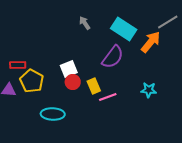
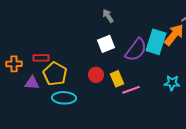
cyan rectangle: (124, 29) -> (156, 42), moved, turned 75
white square: (69, 69) -> (106, 44), moved
cyan ellipse: (53, 114) -> (64, 98), moved

